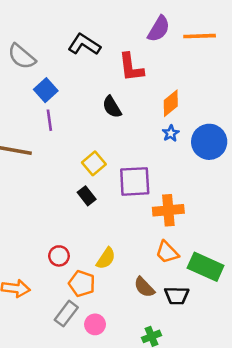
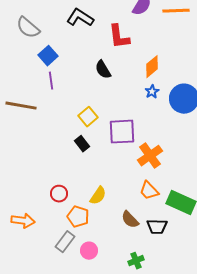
orange cross: (168, 210) -> (150, 156), turned -30

